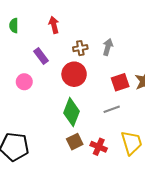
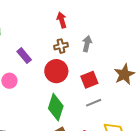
red arrow: (54, 25) -> (62, 20), moved
red square: (120, 82) -> (89, 80), moved

